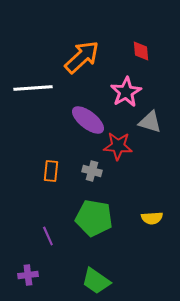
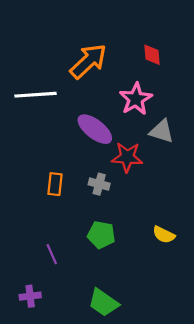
green pentagon: (94, 218) -> (101, 235), size x0.7
yellow semicircle: (152, 218) -> (164, 235), turned 30

